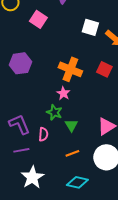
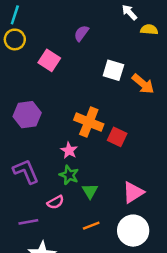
red square: (104, 69) -> (117, 137), moved
pink star: (63, 93) -> (69, 150), moved
purple L-shape: (19, 124) -> (26, 171), moved
pink semicircle: (43, 134) -> (55, 202), turned 56

